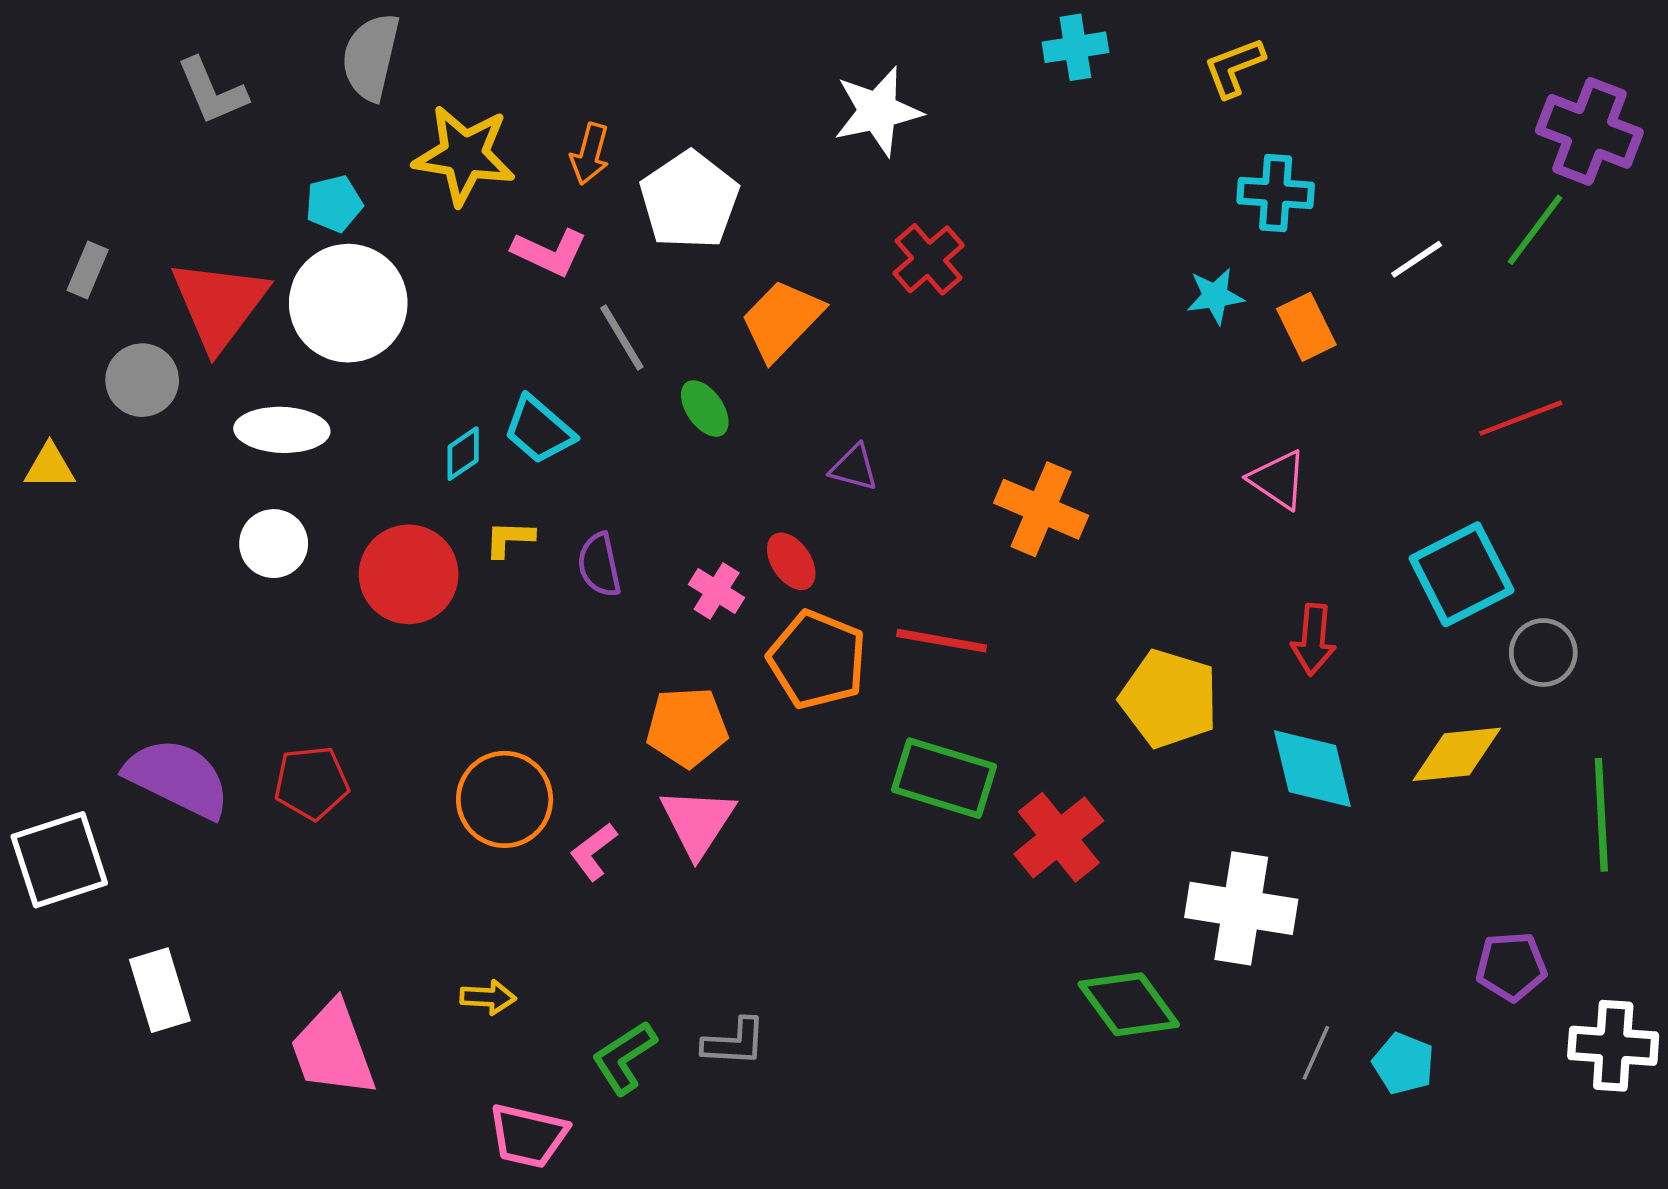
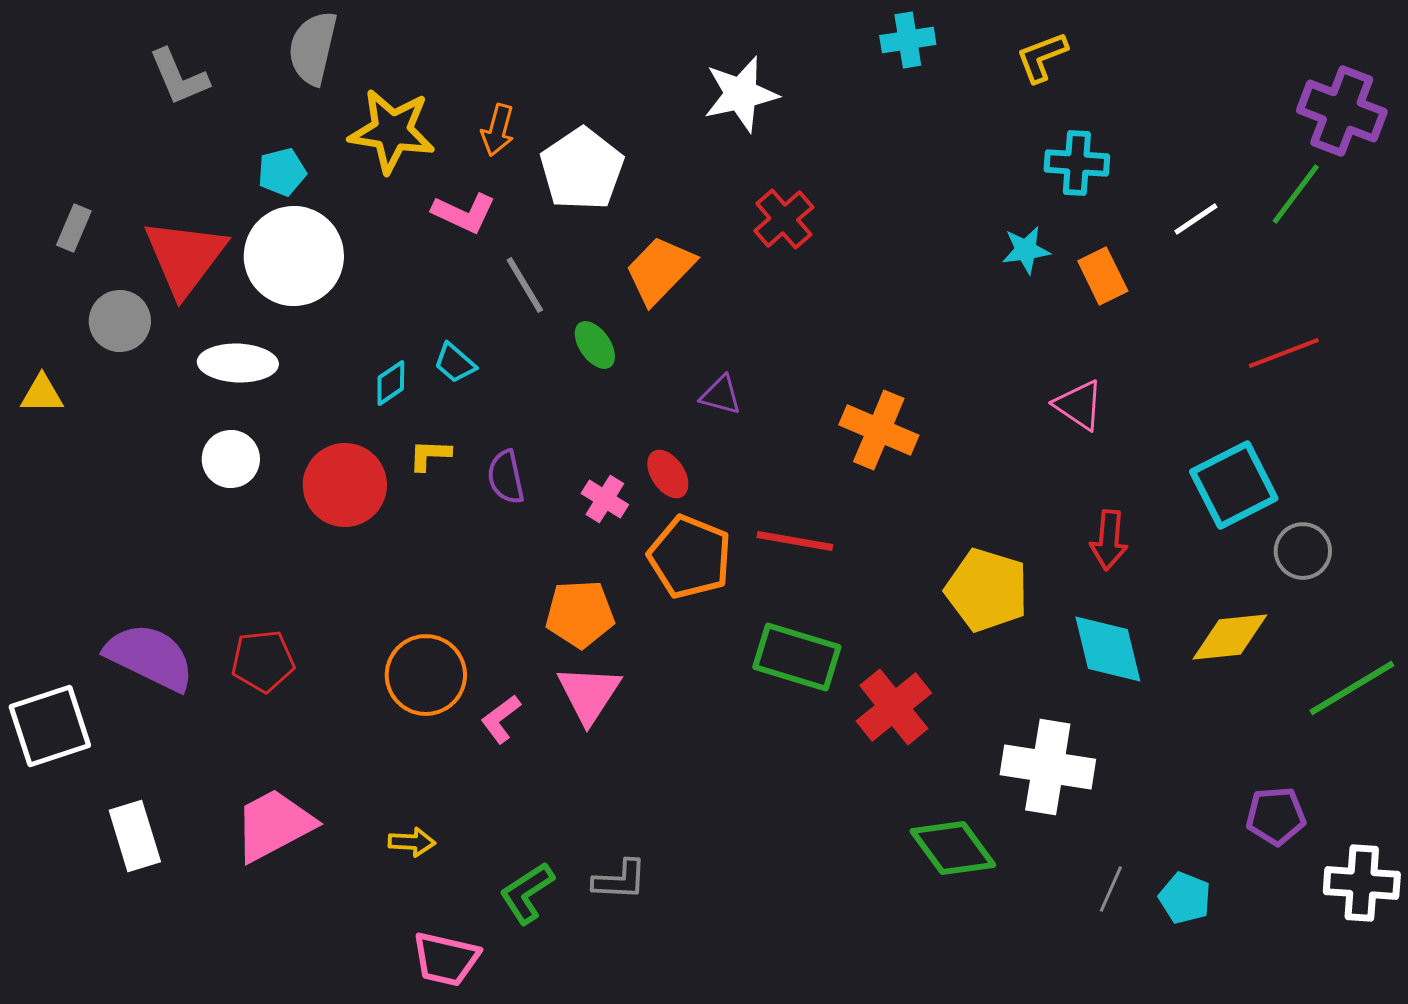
cyan trapezoid: (539, 430) -> (455, 363), size x0.7
green line: (1601, 815) -> (1352, 688), turned 62
pink trapezoid: (333, 1049) -> (274, 825), moved, turned 82

